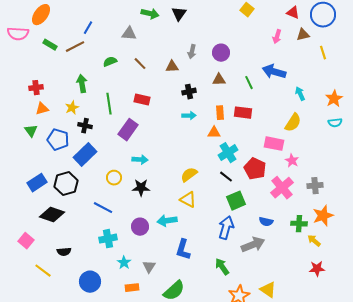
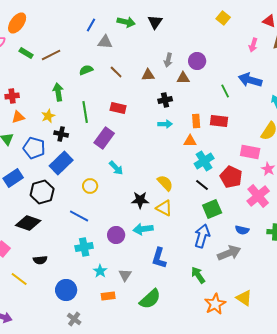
blue line: (88, 28) -> (91, 25), moved
brown triangle: (219, 80) -> (183, 78), moved
cyan arrow: (140, 160) -> (116, 168), turned 42
yellow semicircle: (189, 175) -> (165, 183), turned 84
blue rectangle: (37, 183) -> (13, 178), moved
black star: (141, 188) -> (140, 200), moved

